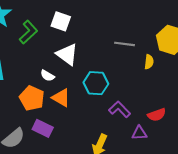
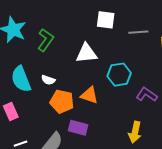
white square: (61, 21) -> (106, 20), moved
white triangle: (67, 54) -> (86, 53), turned -30
white semicircle: (47, 76) -> (48, 80), moved

